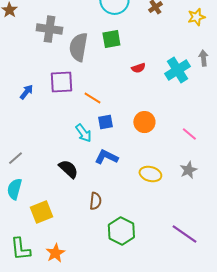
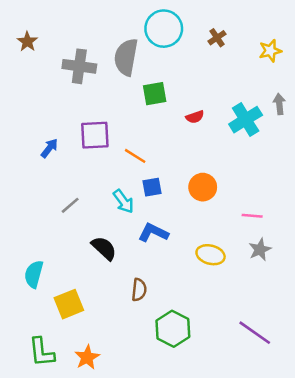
green square: (111, 39) -> (155, 94), moved
gray semicircle: (78, 47) -> (126, 57), moved
pink line: (189, 134) -> (252, 216), moved, turned -35
gray line: (15, 158) -> (70, 205), moved

